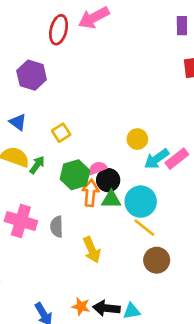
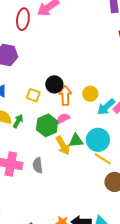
yellow square: (61, 133) -> (33, 95), turned -32
black circle: (108, 180) -> (54, 84), moved
orange arrow: (90, 193) -> (65, 96), moved
yellow arrow: (92, 250) -> (63, 145), moved

